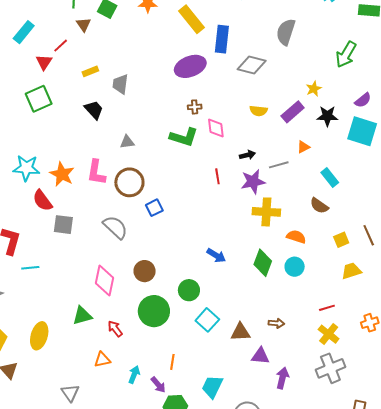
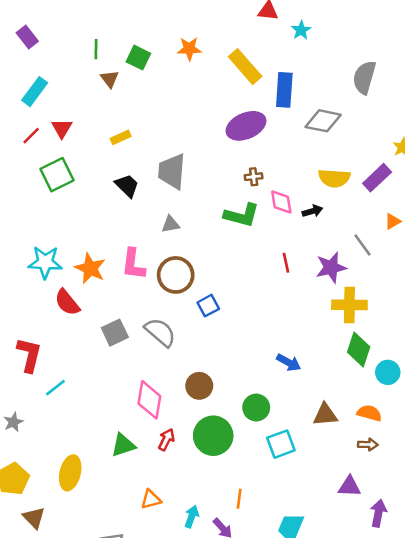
red line: (61, 46) -> (31, 136), moved
gray trapezoid: (120, 84) -> (172, 171), moved, size x1.4
yellow semicircle: (259, 111) -> (334, 178), size x1.4
black arrow: (247, 155) -> (312, 211), moved
gray line: (279, 165) -> (362, 245), turned 72
gray square: (63, 225) -> (115, 333), moved, turned -30
orange semicircle: (296, 237) -> (369, 413), moved
green diamond: (263, 263) -> (359, 349), moved
cyan line: (30, 268) -> (55, 388), turned -30
cyan square: (207, 320) -> (281, 444), turned 30
red arrow: (115, 329) -> (166, 440), moved, turned 66
brown triangle: (240, 332) -> (325, 415), moved

